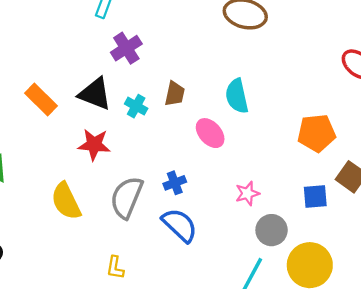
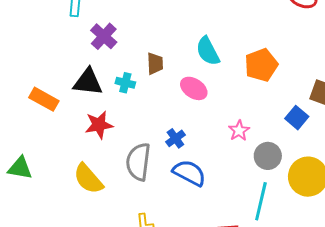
orange pentagon: (317, 133) -> (261, 65), moved
blue square: (315, 196) -> (297, 118), turned -30

